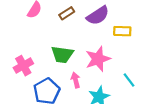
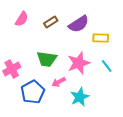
pink arrow: (76, 80) -> (59, 82), turned -104
cyan line: (129, 80) -> (107, 66), moved

